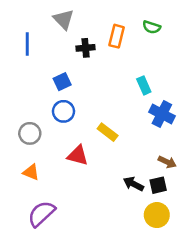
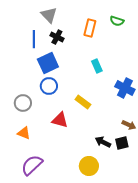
blue line: (27, 44) -> (34, 39), moved
black cross: (86, 48) -> (57, 37), moved, turned 32
blue square: (62, 82) -> (48, 63), size x1.5
cyan rectangle: (144, 85) -> (97, 66), moved
yellow circle: (157, 215) -> (89, 166), moved

